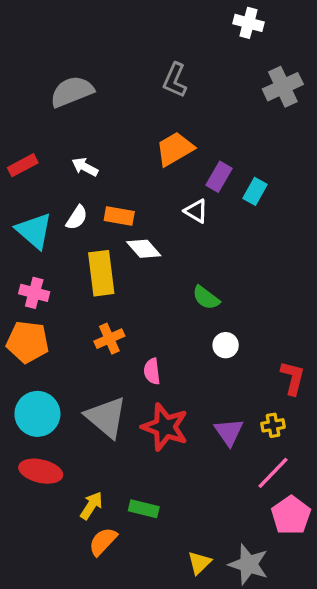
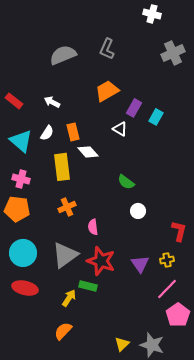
gray semicircle: (72, 92) -> (63, 55), moved
red rectangle: (23, 165) -> (14, 101), turned 66
orange rectangle: (119, 216) -> (73, 132), turned 66
gray triangle: (106, 417) -> (65, 255), turned 44
yellow arrow: (91, 505) -> (69, 298), moved
green rectangle: (144, 509) -> (88, 286), moved

